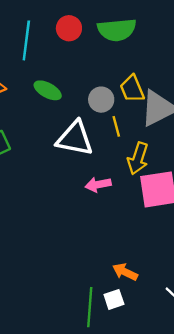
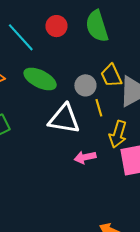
green semicircle: (117, 30) -> (97, 26), turned 80
cyan line: (26, 40) -> (21, 37), turned -48
green ellipse: (48, 90) -> (40, 79), size x1.4

